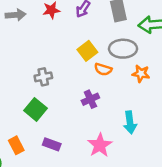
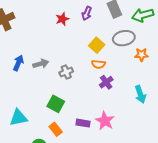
gray arrow: (16, 15) -> (41, 64), moved
orange semicircle: (103, 69) -> (98, 64), moved
green square: (36, 109) -> (56, 104), moved
pink star: (100, 145) -> (105, 121), moved

